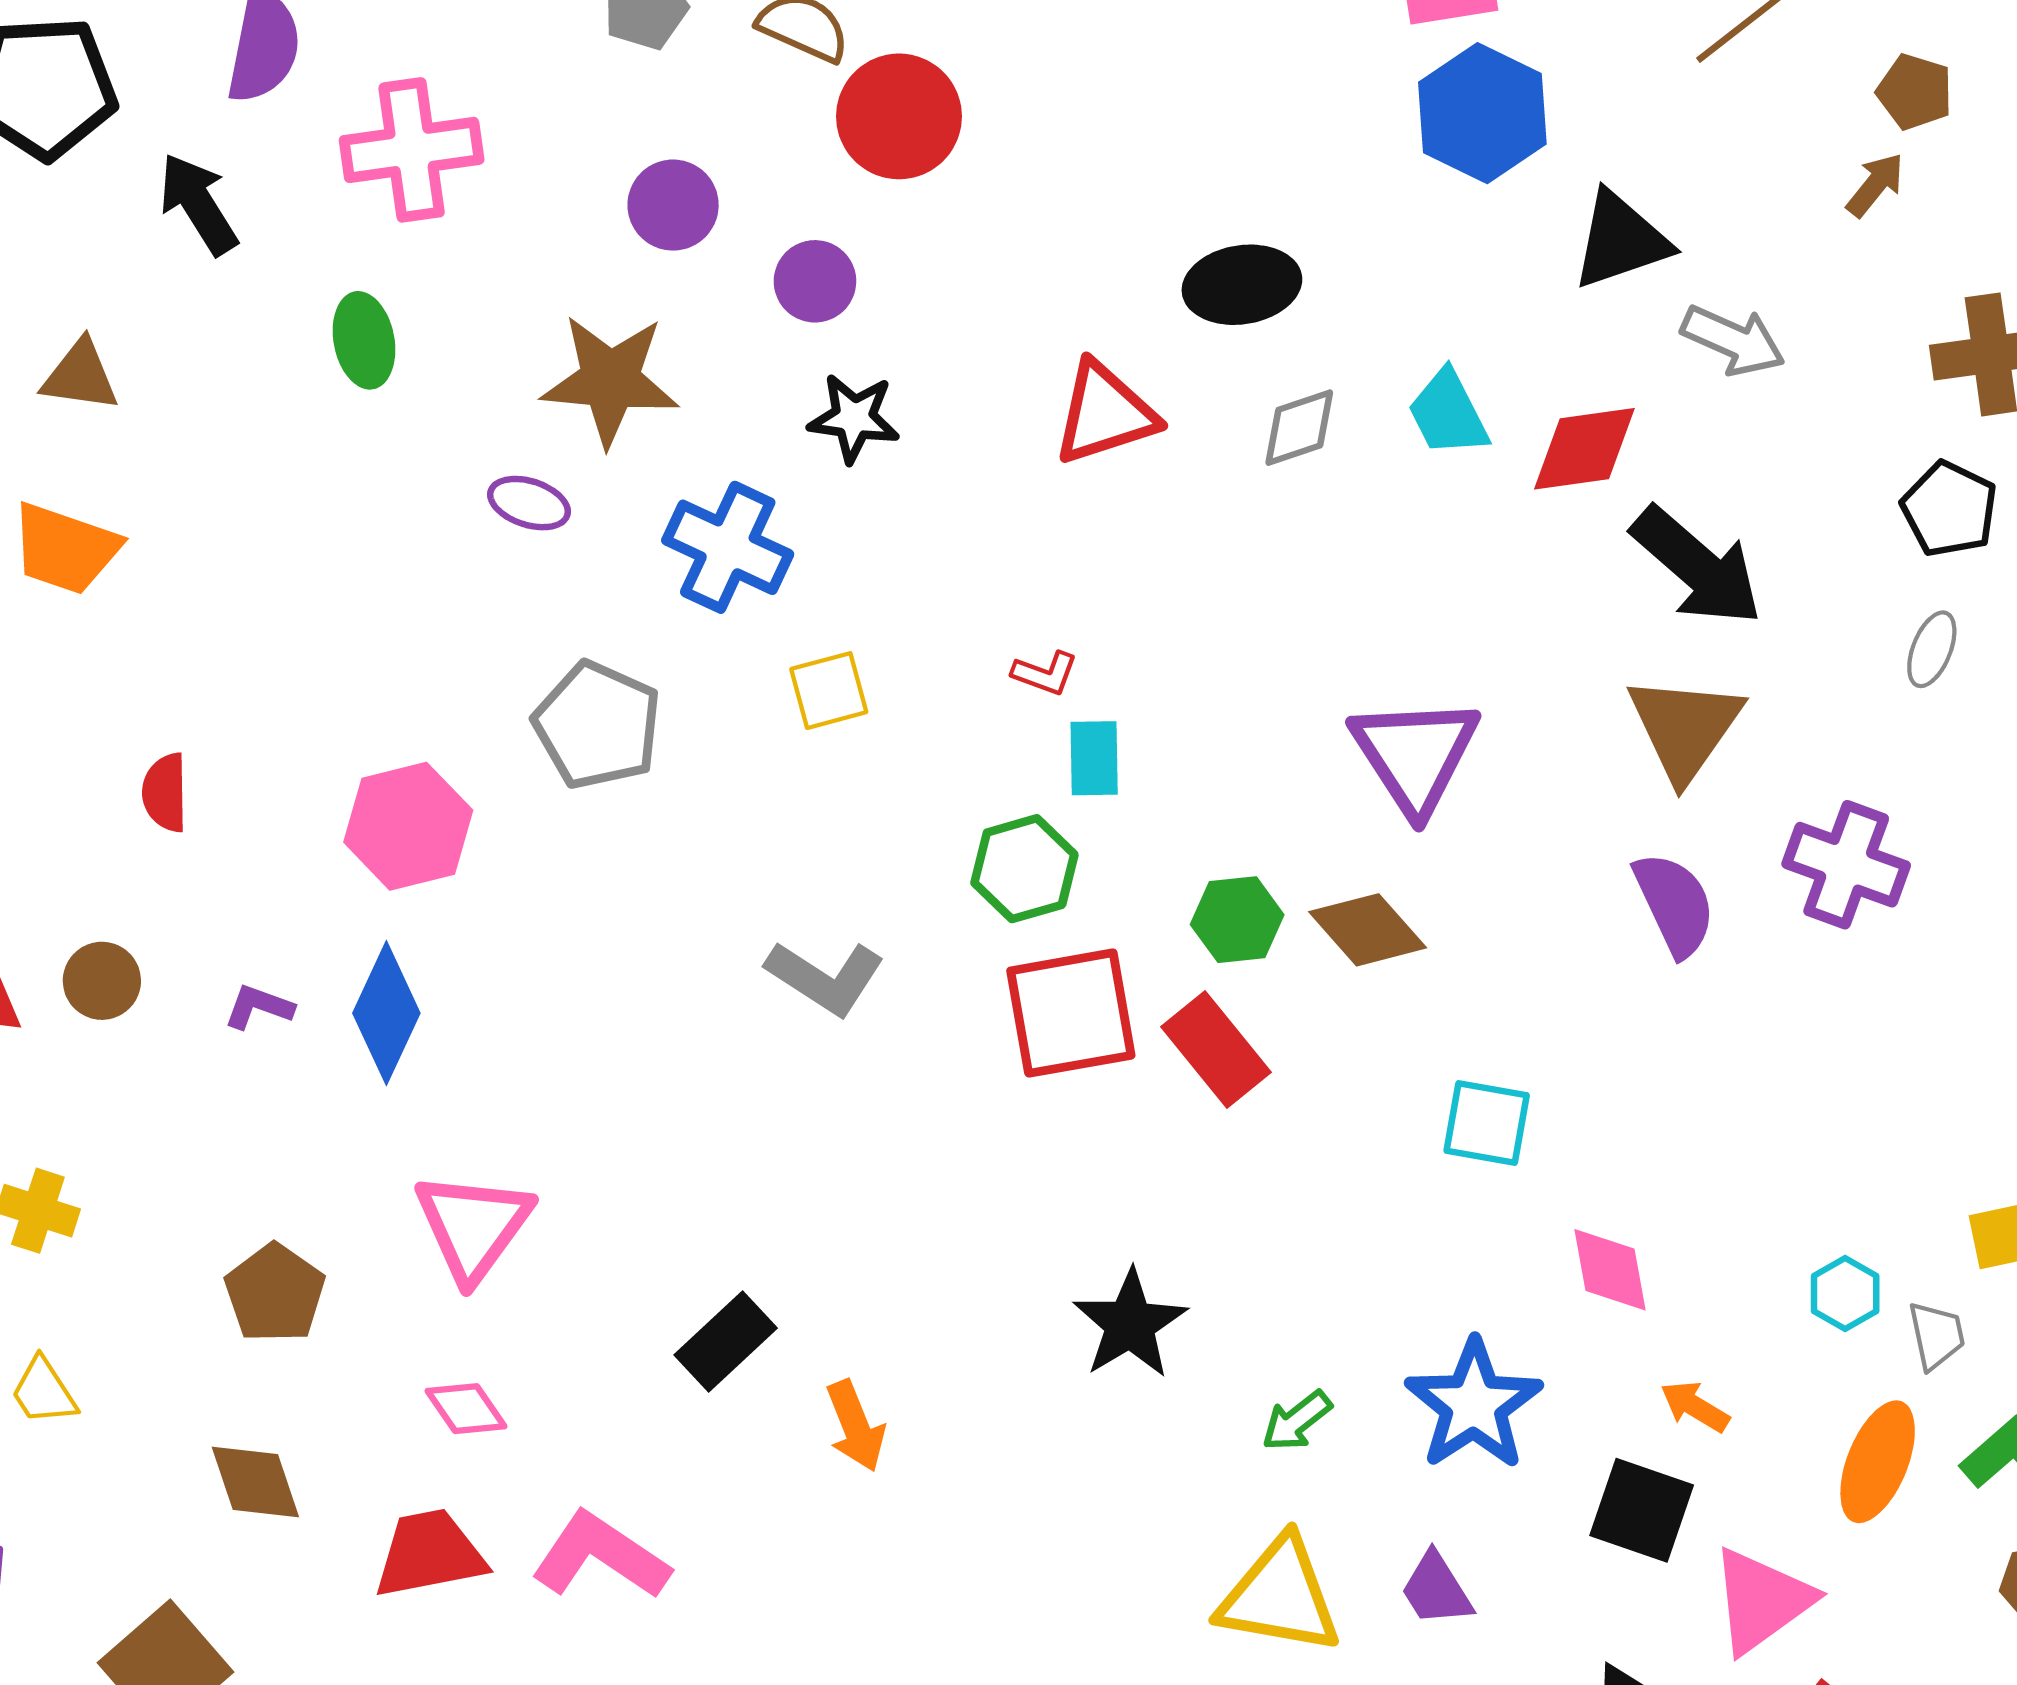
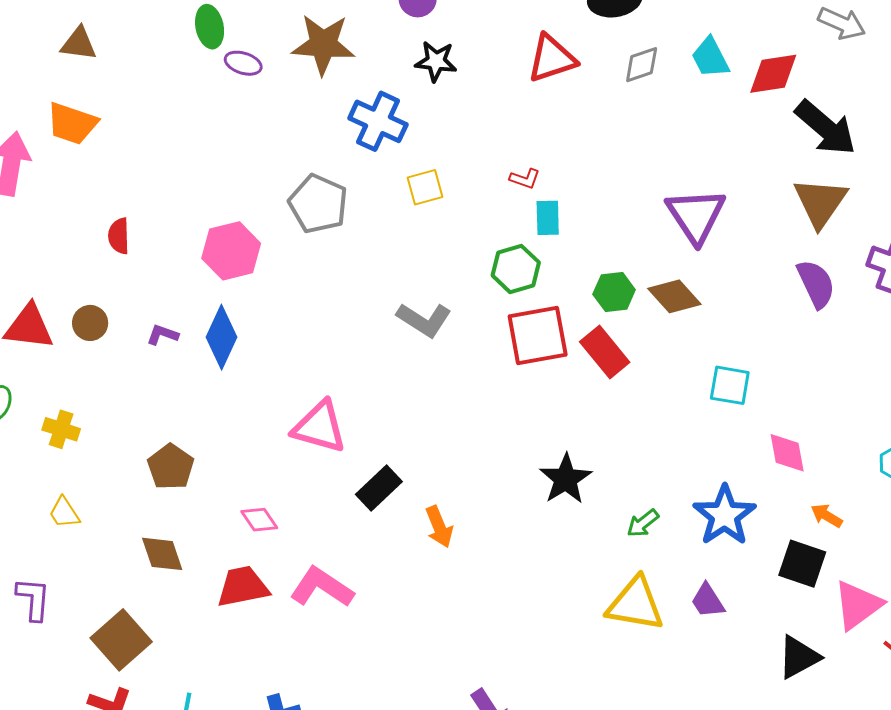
purple ellipse: (529, 503) -> (243, 63), moved
pink triangle: (473, 1226) -> (319, 427), moved, turned -50

